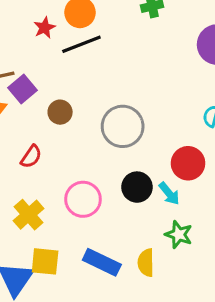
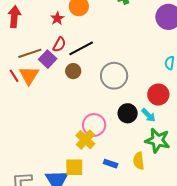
black line: (81, 44) -> (81, 48), moved
red semicircle: (31, 157) -> (59, 44), moved
yellow cross: (29, 215) -> (85, 140), moved
green star: (179, 234) -> (157, 141), size x1.4
blue rectangle: (102, 262) -> (111, 164), size x0.6

